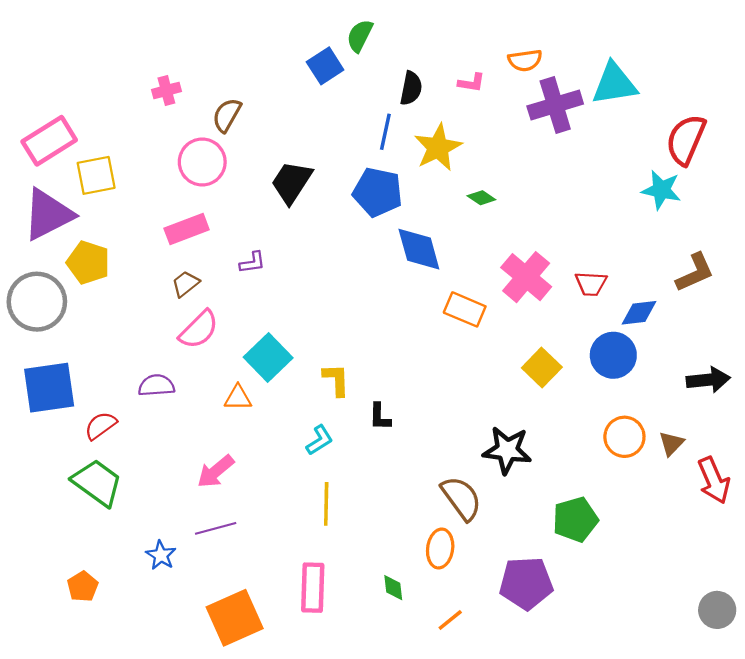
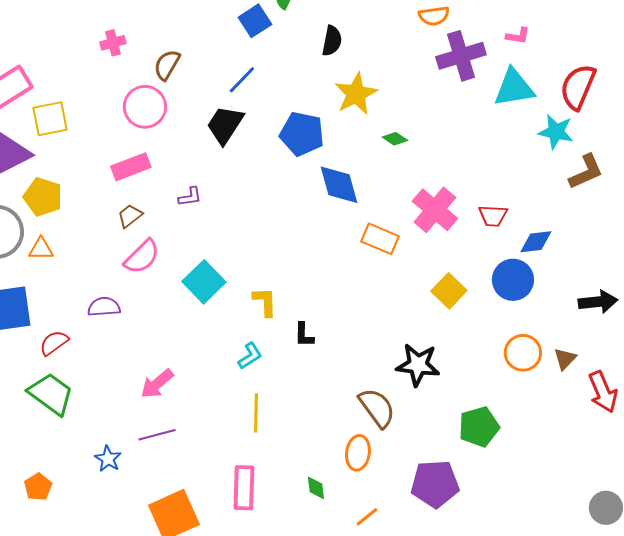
pink L-shape: (471, 83) -> (518, 36), moved
cyan triangle: (614, 84) -> (514, 88), moved
blue line: (385, 132) -> (242, 80), moved, turned 32
brown L-shape: (695, 273) -> (586, 172), moved
orange triangle: (238, 398) -> (41, 249), moved

